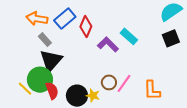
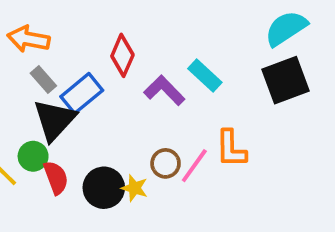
blue rectangle: (65, 19) -> (82, 93), moved
black square: (171, 38) -> (285, 80), size x1.4
green circle: (40, 80) -> (33, 156), size x0.6
orange L-shape: (152, 90) -> (231, 149), moved

